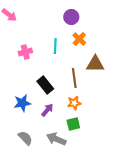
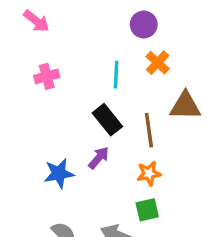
pink cross: (25, 52) -> (47, 76), moved
black rectangle: (45, 85) -> (107, 120), moved
purple arrow: (47, 110) -> (99, 158), moved

